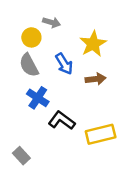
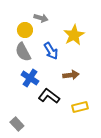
brown arrow: (96, 79) -> (71, 75), moved
yellow rectangle: (101, 134) -> (80, 107), size x0.7

